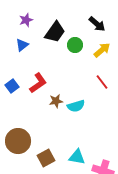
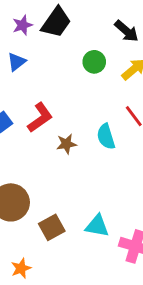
black trapezoid: (55, 32) -> (56, 22), moved
cyan semicircle: (76, 106) -> (106, 137), moved, turned 90

